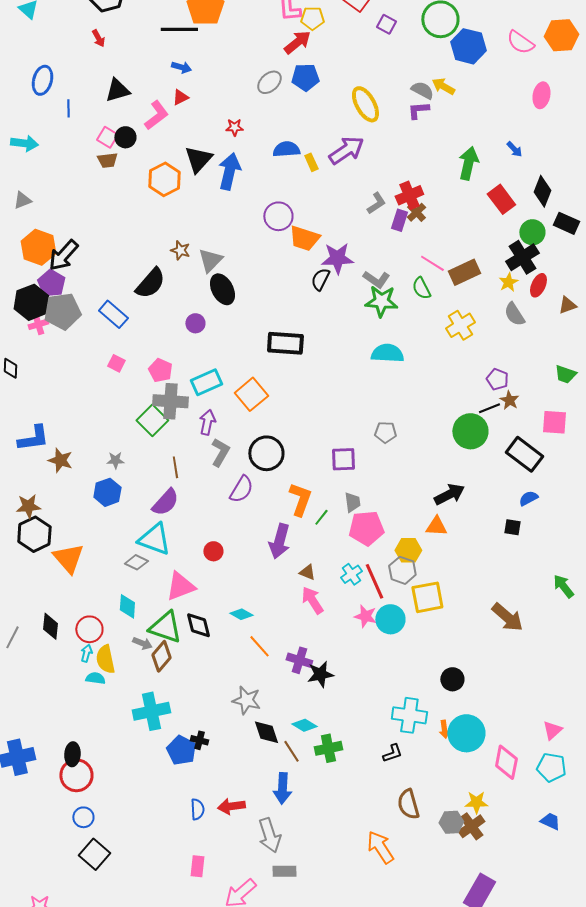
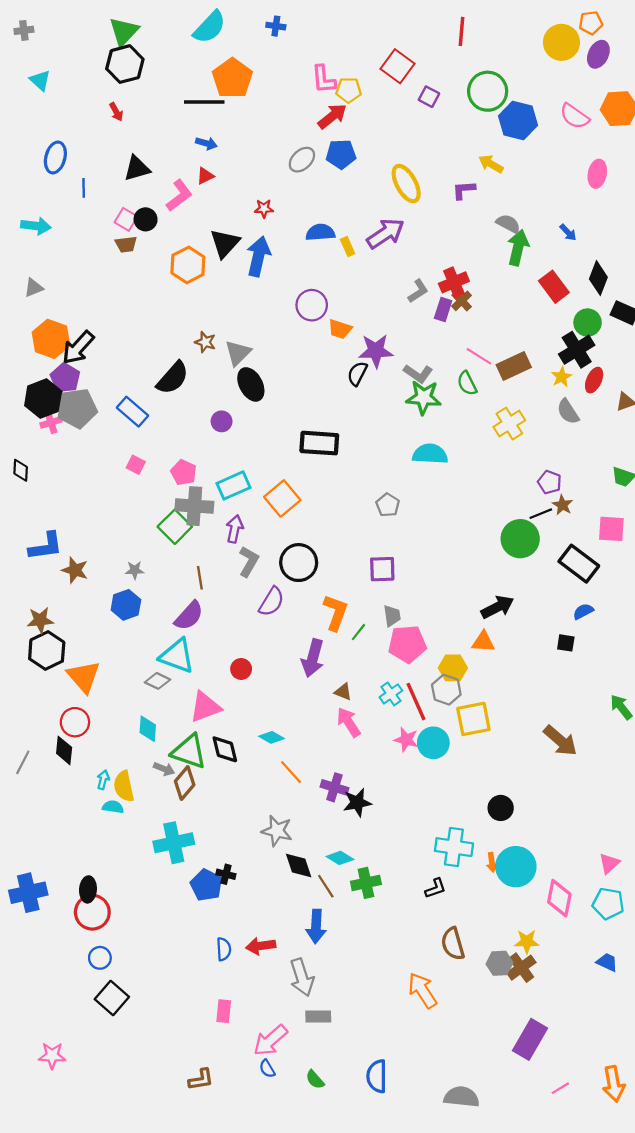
gray semicircle: (422, 90) -> (508, 224), moved
orange trapezoid: (304, 238) -> (340, 329), size x0.7
gray pentagon: (385, 432) -> (388, 505), moved, turned 30
red circle: (89, 629) -> (75, 722), moved

